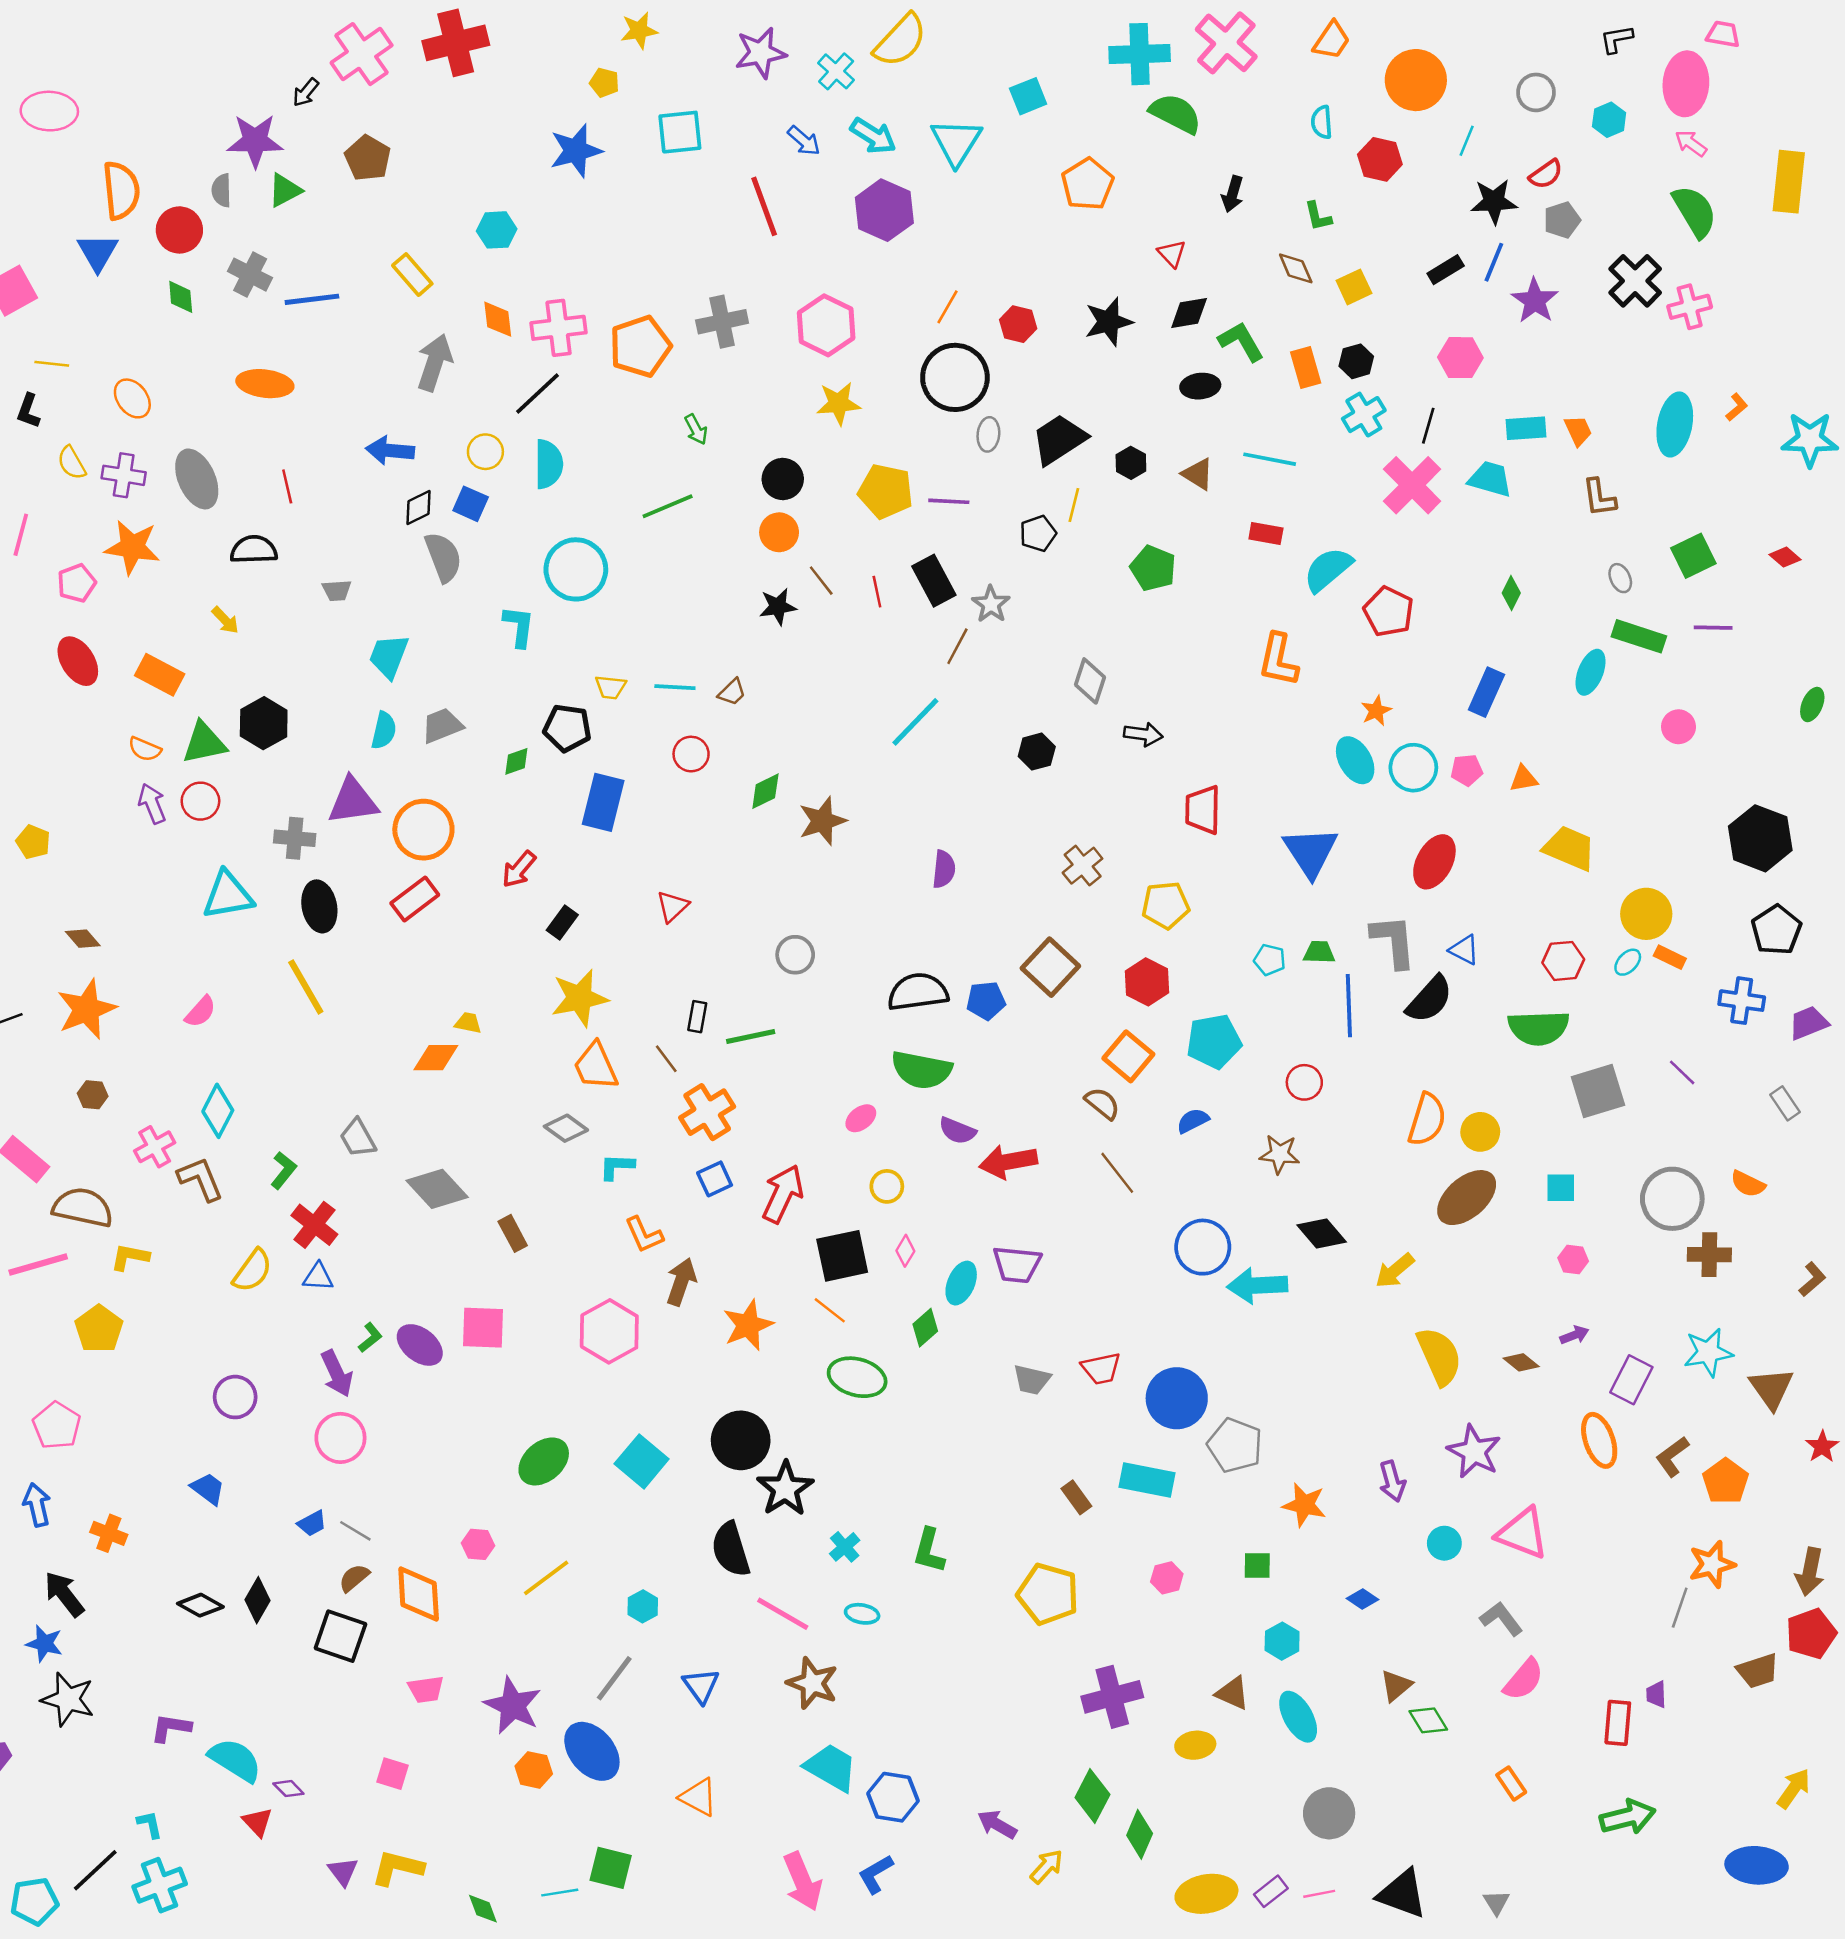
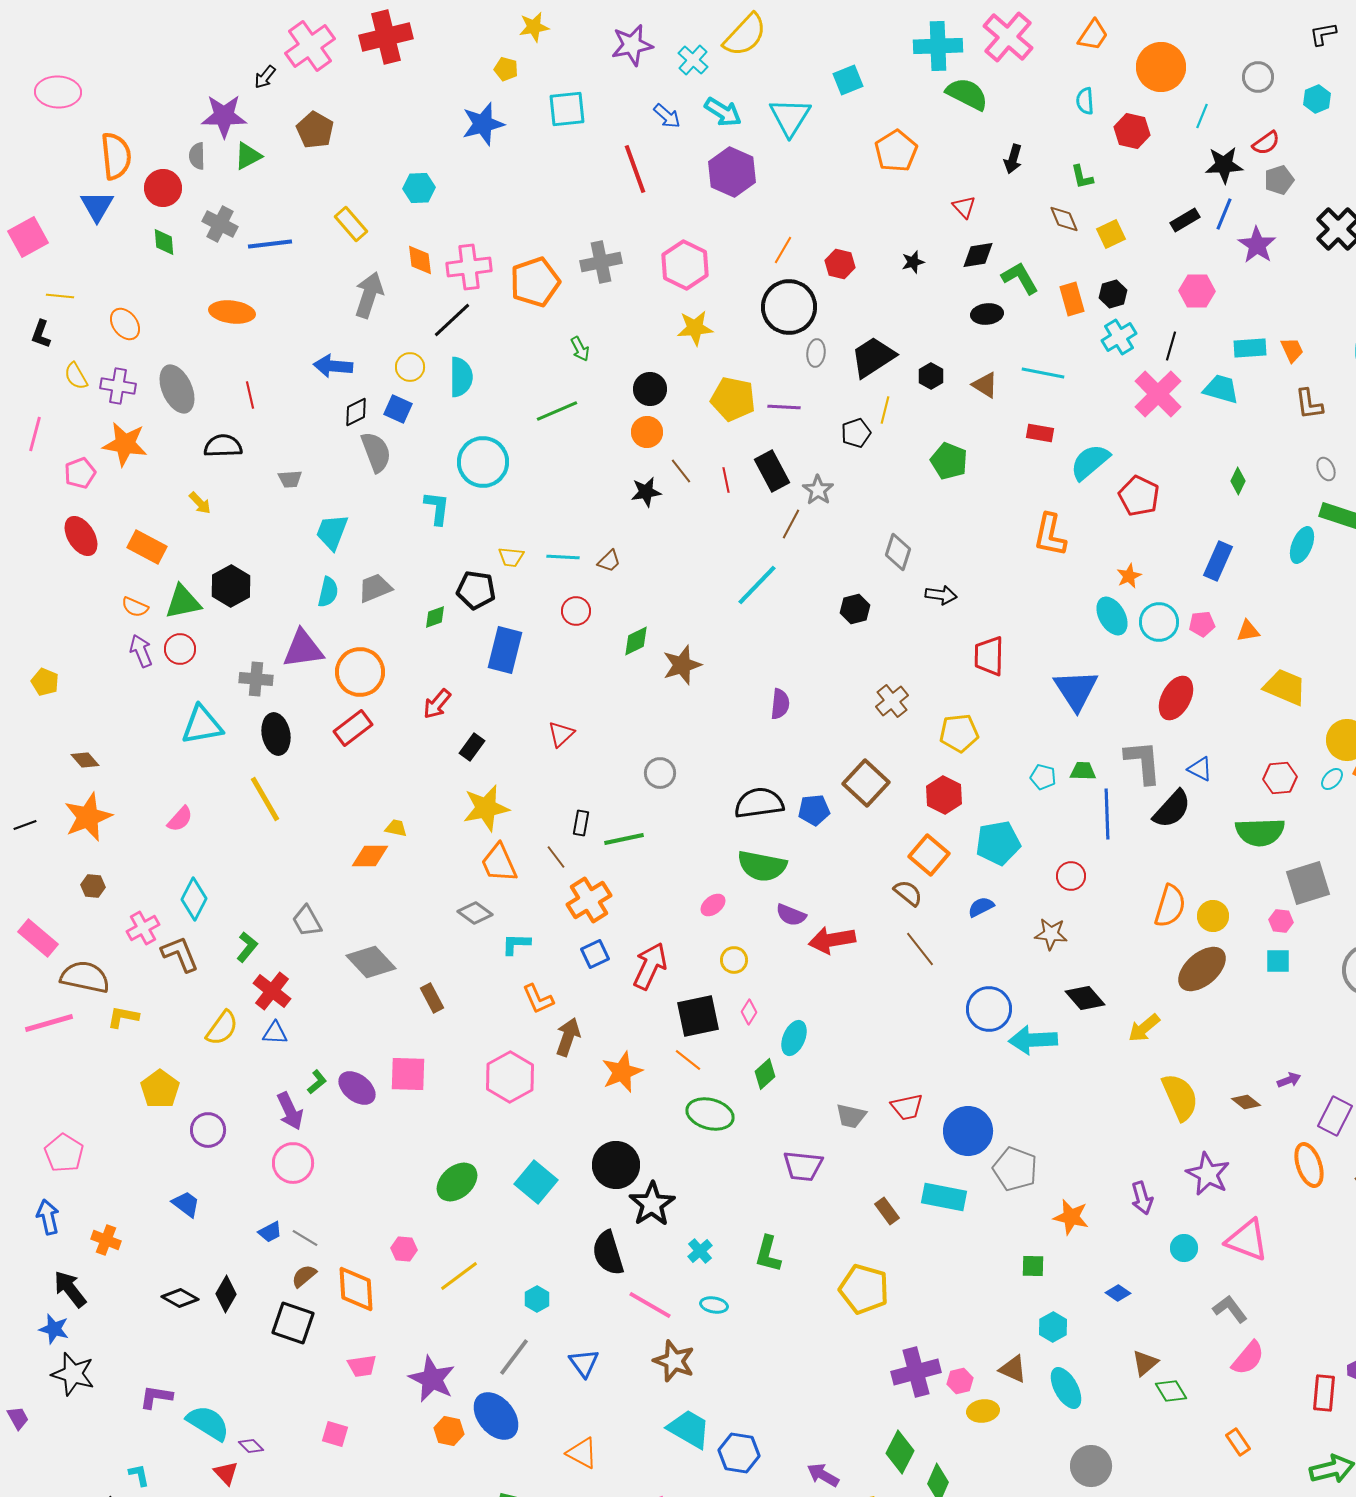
black star: (1109, 322) -> (913, 262), size x0.6
pink hexagon: (1573, 1260) -> (1281, 921), moved
purple trapezoid: (1017, 1264) -> (803, 1166), moved
yellow pentagon: (99, 1329) -> (160, 1089), moved
pink hexagon: (1167, 1578) -> (960, 1381), moved

